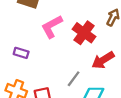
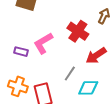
pink L-shape: (52, 27) -> (43, 43), moved

